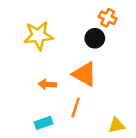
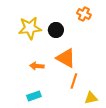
black circle: (95, 38) -> (56, 30), moved
orange line: (76, 107) -> (74, 81), moved

